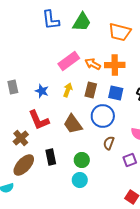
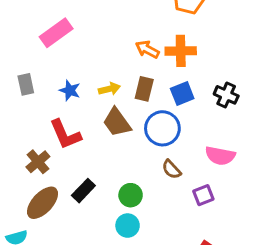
pink rectangle: (69, 61) -> (56, 33), moved
yellow arrow: (68, 90) -> (109, 89), turned 56
blue square: (116, 93) -> (182, 93), turned -35
brown trapezoid: (73, 124) -> (117, 122), moved
brown semicircle: (109, 143) -> (172, 169), turned -64
black rectangle: (51, 157) -> (83, 191), turned 56

